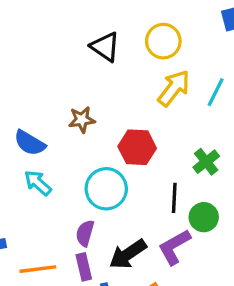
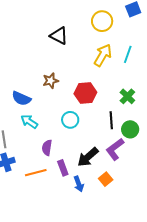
yellow circle: (163, 41) -> (102, 21), moved
cyan circle: (106, 189) -> (70, 120), size x0.7
purple semicircle: (85, 233) -> (47, 148), moved

